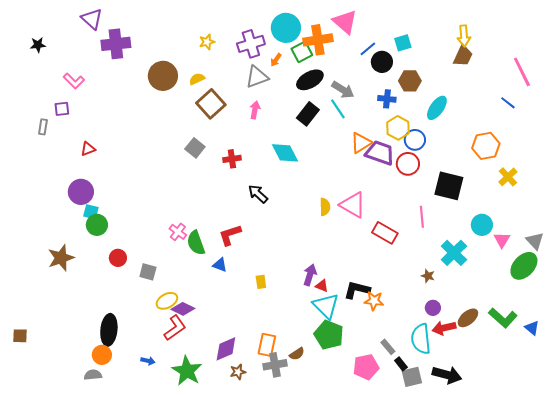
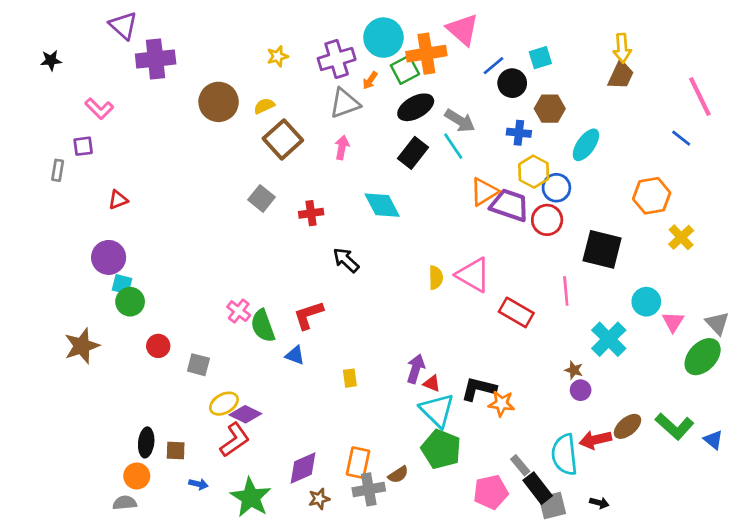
purple circle: (433, 308) -> (581, 390), moved
black ellipse: (109, 330) -> (146, 442), size x0.7
brown square: (20, 336) -> (176, 451), moved
black rectangle: (401, 364) -> (538, 488), size x1.6
black arrow: (447, 375) -> (599, 503), size x0.5

